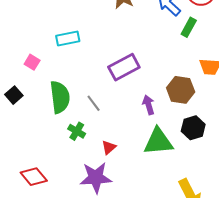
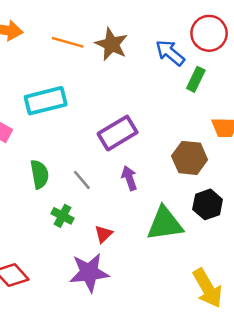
cyan rectangle: (68, 38) -> (46, 101), size x1.4
green semicircle: (60, 97) -> (39, 174), size x0.7
purple arrow: (149, 105) -> (129, 178), moved

